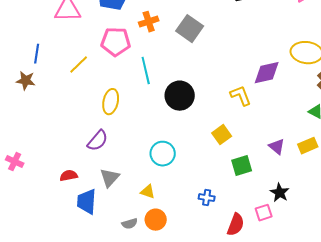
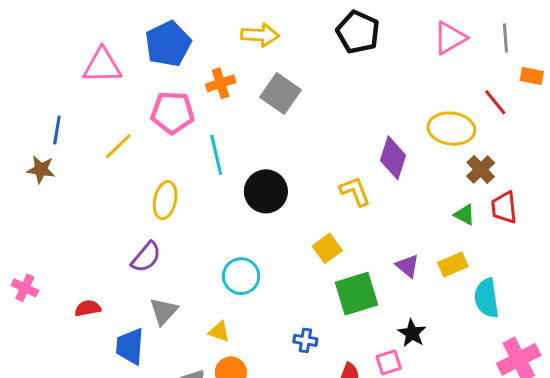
purple diamond: (267, 73) -> (393, 158), turned -60
green square: (242, 166) -> (356, 294), size x1.4
red semicircle: (69, 176) -> (88, 308), moved

